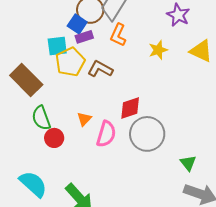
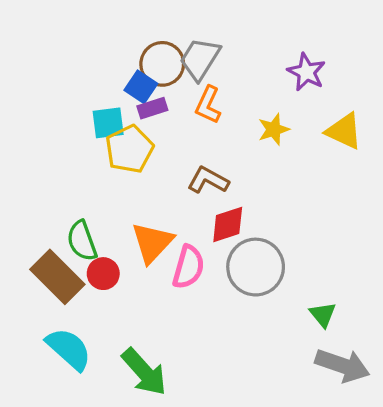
brown L-shape: (100, 69) -> (208, 180), moved
brown rectangle: (26, 80) -> (57, 277), moved
orange triangle: (84, 119) -> (152, 242), size x1.8

